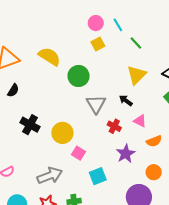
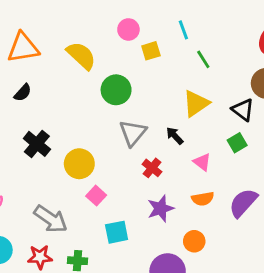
pink circle: (96, 23) -> (128, 29), moved
pink triangle: (140, 121) -> (202, 162), moved
gray arrow: (50, 176) -> (51, 219), turned 45

